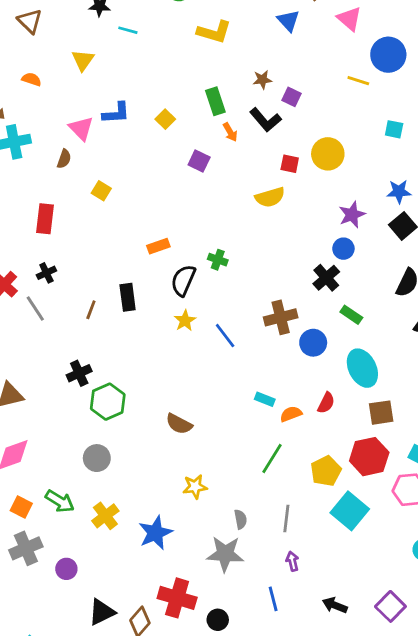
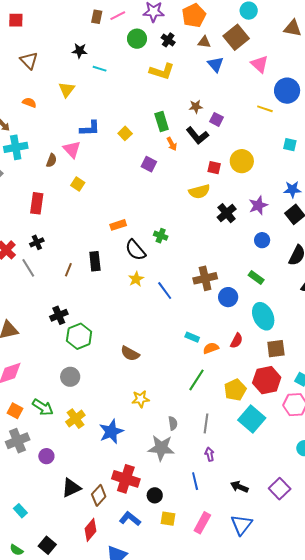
pink triangle: (81, 128) -> (72, 149), moved
blue circle: (343, 249) -> (262, 240), moved
black cross: (326, 278) -> (227, 213), moved
black semicircle: (183, 280) -> (135, 250), turned -65

